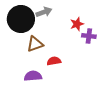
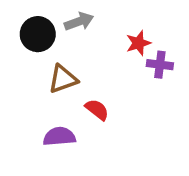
black circle: (21, 19) -> (38, 34), size x0.7
red semicircle: (54, 61) -> (97, 110), turned 48

